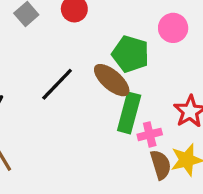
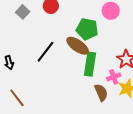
pink cross: (150, 134) -> (114, 77), moved
brown semicircle: (161, 165) -> (101, 92), moved

